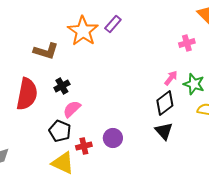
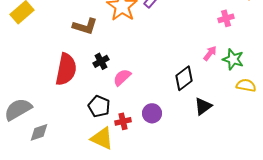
black diamond: (165, 103) -> (184, 78), moved
pink semicircle: (72, 109) -> (122, 77), moved
black triangle: (164, 131) -> (203, 106), turned 36

